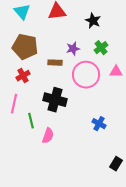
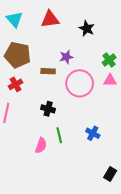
green cross: (101, 48) -> (109, 60), moved
black cross: (55, 100) -> (48, 109), size x0.6
green line: (31, 121) -> (59, 135), moved

